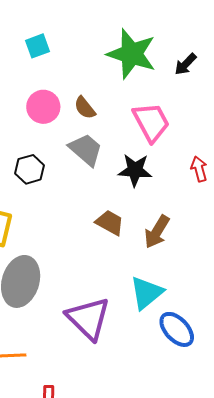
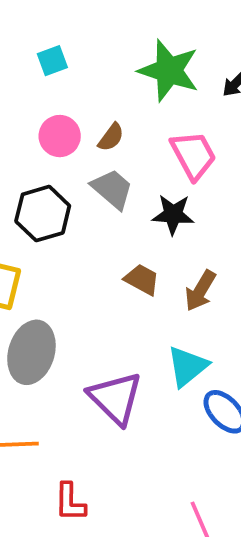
brown semicircle: (85, 108) -> (111, 137), turned -105
black hexagon: (30, 169) -> (43, 214), size x1.5

